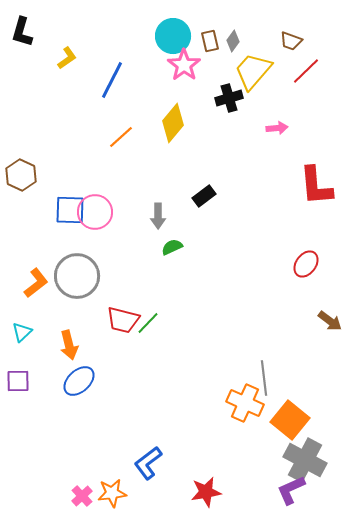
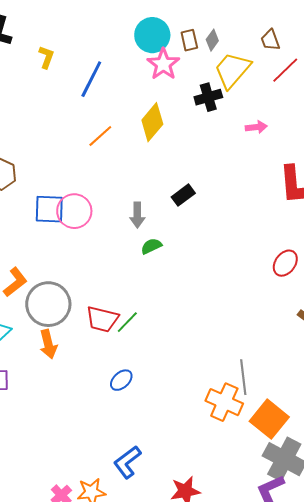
brown trapezoid: (291, 41) -> (270, 40), turned 50
yellow L-shape: (67, 58) -> (46, 57), turned -35
gray circle: (77, 276) -> (48, 304), moved
blue ellipse: (79, 381) -> (121, 380), moved, size x0.7

